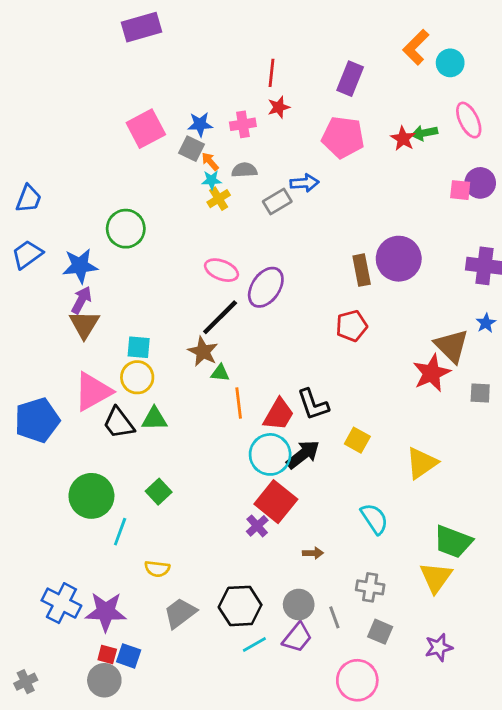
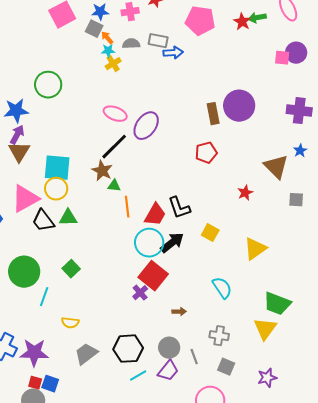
gray rectangle: (277, 202) -> (158, 41), moved, turned 42
cyan square: (139, 347) -> (57, 168), size x1.6
red star: (432, 373) -> (245, 193), moved, size x0.6

